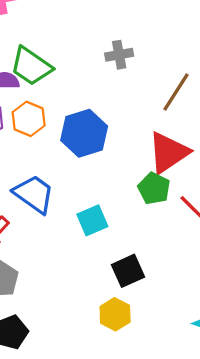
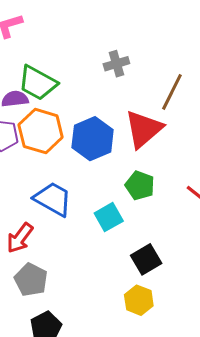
orange hexagon: (29, 119) -> (41, 131), size x1.4
red triangle: (168, 153) -> (144, 129), moved
green pentagon: (154, 188) -> (140, 185), moved

